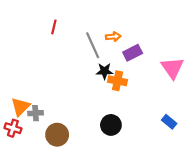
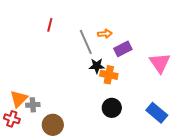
blue rectangle: (169, 122) -> (157, 113), size x1.5
black circle: (111, 125) -> (112, 108), moved

